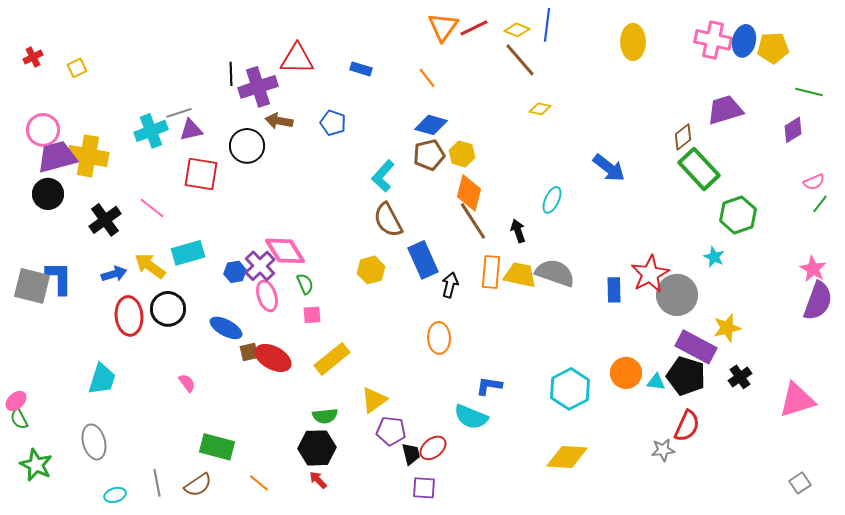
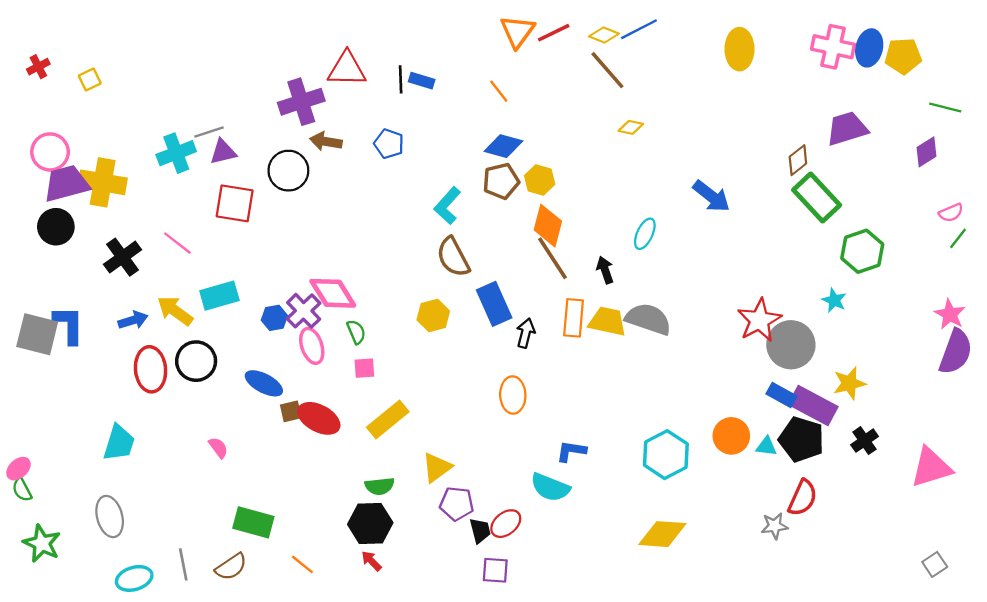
blue line: (547, 25) -> (639, 29), turned 56
black line: (231, 74) -> (401, 79), moved
blue rectangle: (614, 290) -> (782, 395), moved, turned -60
cyan ellipse: (115, 495) -> (134, 578), size x1.4

